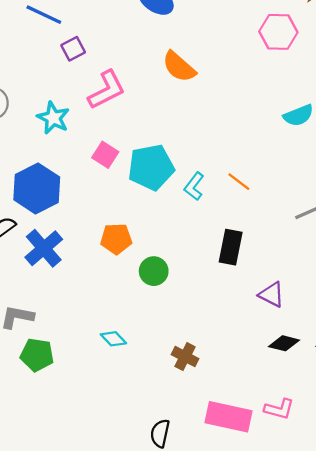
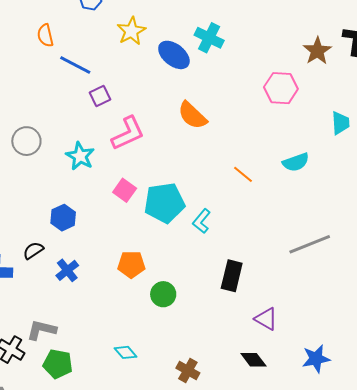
orange line: (239, 182) -> (243, 174), moved
blue hexagon: (37, 188) -> (63, 218), size x0.6
blue cross: (44, 248) -> (67, 270), size x0.7
black diamond: (284, 343) -> (253, 360), moved, turned 36

